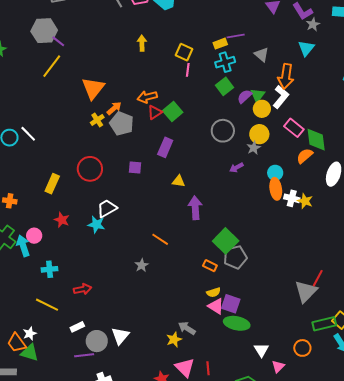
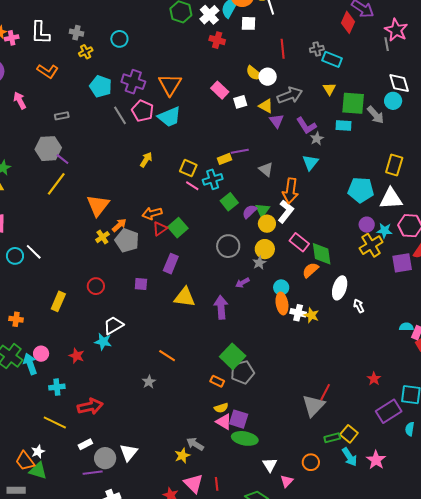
yellow arrow: (142, 43) -> (146, 160), turned 35
cyan cross: (225, 62) -> (213, 179), moved
pink line: (188, 70) -> (192, 186), turned -64
red circle: (90, 169) -> (96, 286), size x0.7
yellow triangle: (179, 181) -> (185, 297), size x1.6
purple arrow: (195, 208) -> (221, 307), moved
red star: (62, 220) -> (77, 356), moved
red arrow: (83, 289) -> (90, 406), size x1.4
green rectangle: (324, 324) -> (332, 438), size x0.7

